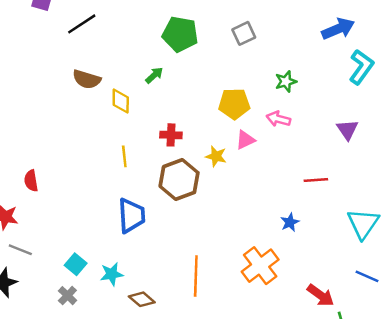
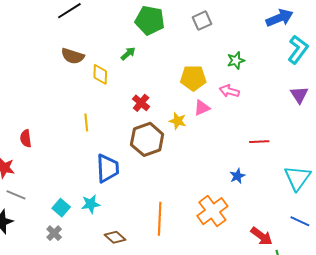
purple triangle: (347, 130) -> (299, 95), moved
red cross: (171, 135) -> (141, 103), turned 36
yellow line: (124, 156) -> (86, 122), moved
cyan star: (112, 274) -> (91, 204), moved

